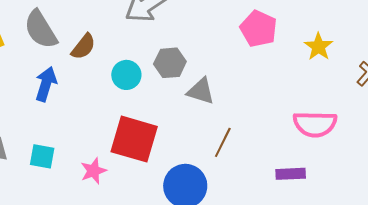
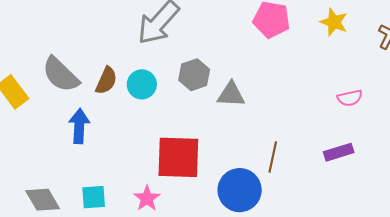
cyan circle: (126, 75) -> (142, 84), moved
pink semicircle: (315, 124) -> (350, 98), size x0.6
brown line: (223, 142) -> (273, 157), moved

